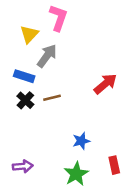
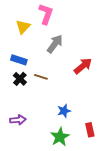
gray arrow: (47, 56) -> (55, 44), moved
brown line: (52, 98) -> (41, 77), turned 32
purple arrow: (23, 166) -> (18, 120), moved

